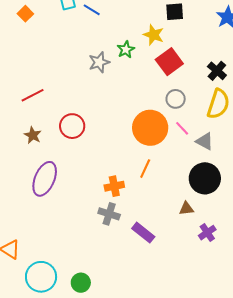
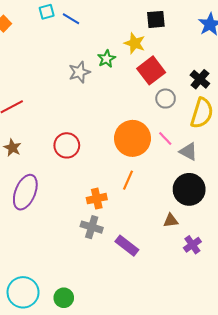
gray circle: (176, 99) -> (166, 99), moved
red circle: (72, 126) -> (67, 145), moved

